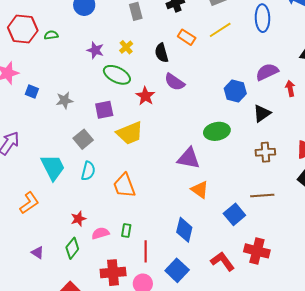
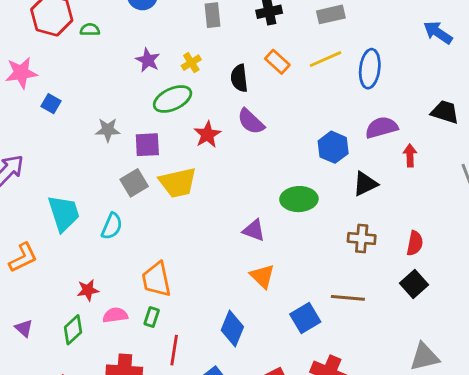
blue ellipse: (262, 18) -> (370, 69), moved
green ellipse: (117, 75) -> (173, 99), turned -60
gray star: (65, 100) -> (108, 130), moved
gray square: (83, 139) -> (134, 183), moved
purple triangle: (189, 158) -> (254, 230), size x0.7
orange trapezoid: (124, 186) -> (156, 279), moved

